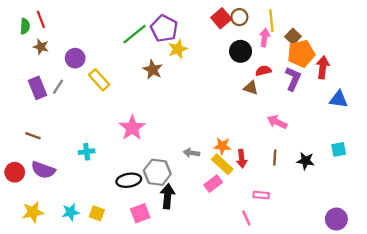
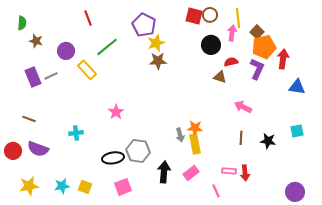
red square: (221, 18) -> (194, 16), turned -36
red line: (41, 19) -> (88, 18), moved
green line: (134, 34) -> (107, 47), moved
brown star: (153, 70) -> (158, 61), moved, turned -30
gray line: (58, 87) -> (51, 76), turned 32
pink star: (132, 128) -> (116, 112), size x0.7
gray arrow: (191, 153) -> (180, 135), moved, turned -112
red arrow: (242, 159) -> (245, 173), moved
yellow rectangle: (222, 164) -> (195, 144), turned 36
pink rectangle: (213, 184) -> (191, 173), moved
black arrow: (168, 196) -> (164, 172), moved

